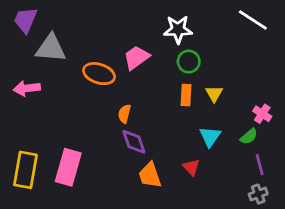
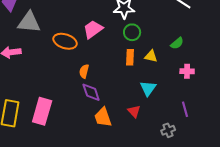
yellow triangle: (214, 94) -> (151, 56), turned -48
pink cross: (262, 114) -> (187, 71), turned -32
green semicircle: (249, 136) -> (177, 43), moved
gray cross: (258, 194) -> (168, 130), moved

